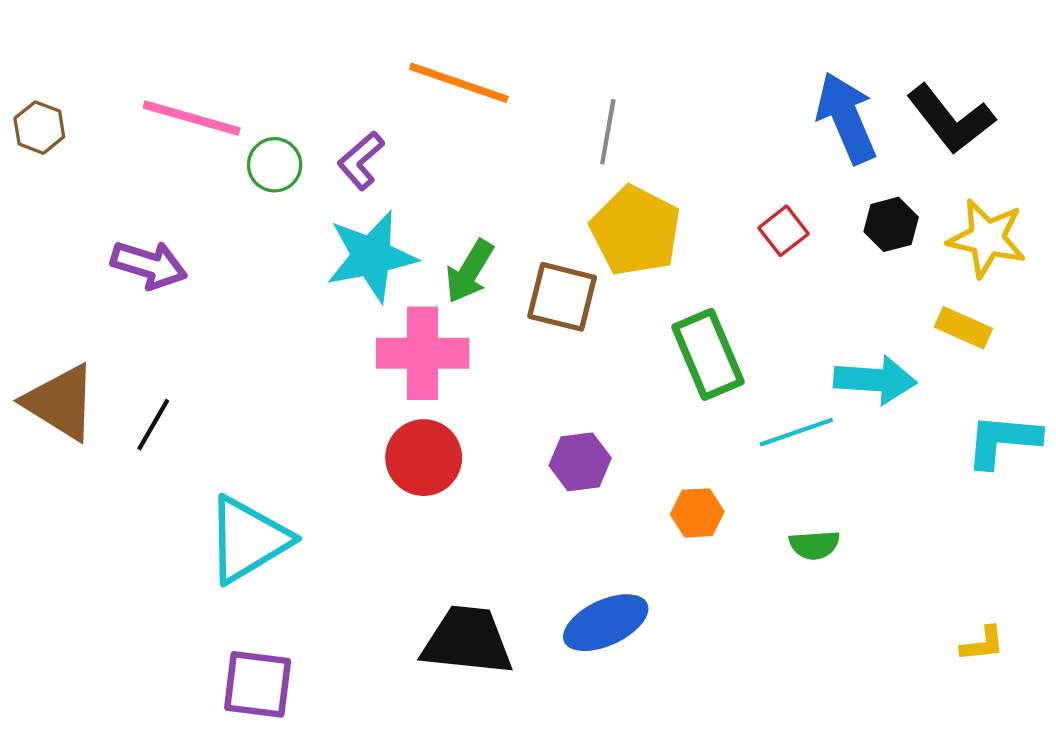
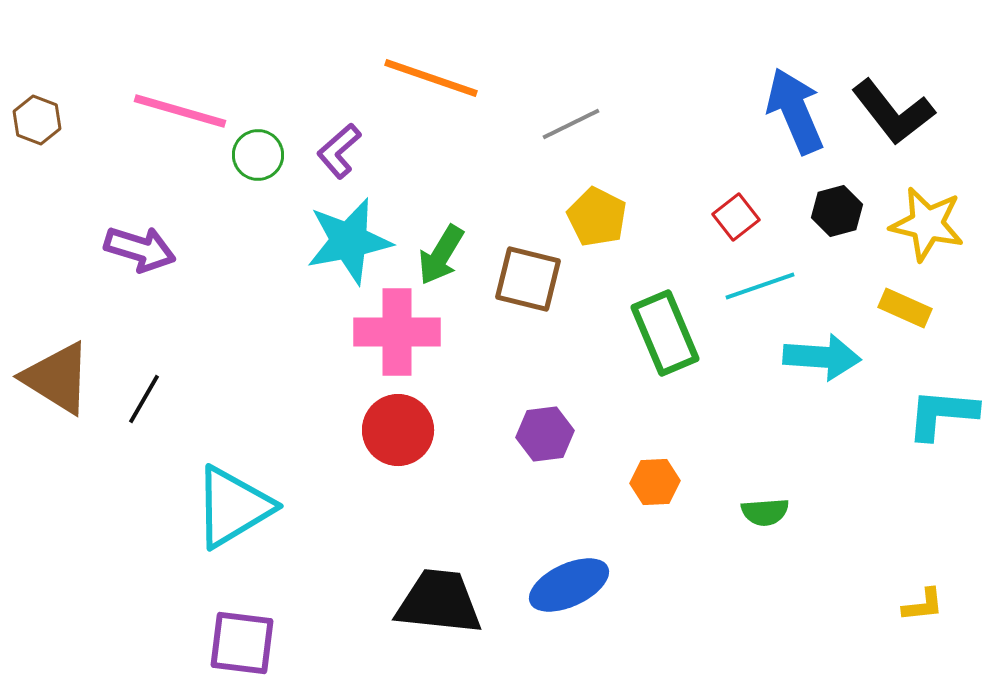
gray line: (608, 132) -> (571, 124), turned 54
yellow pentagon: (636, 231) -> (597, 217), size x0.7
cyan line: (796, 432) -> (760, 286), moved

